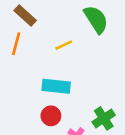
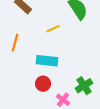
orange line: (16, 44) -> (15, 43), moved

